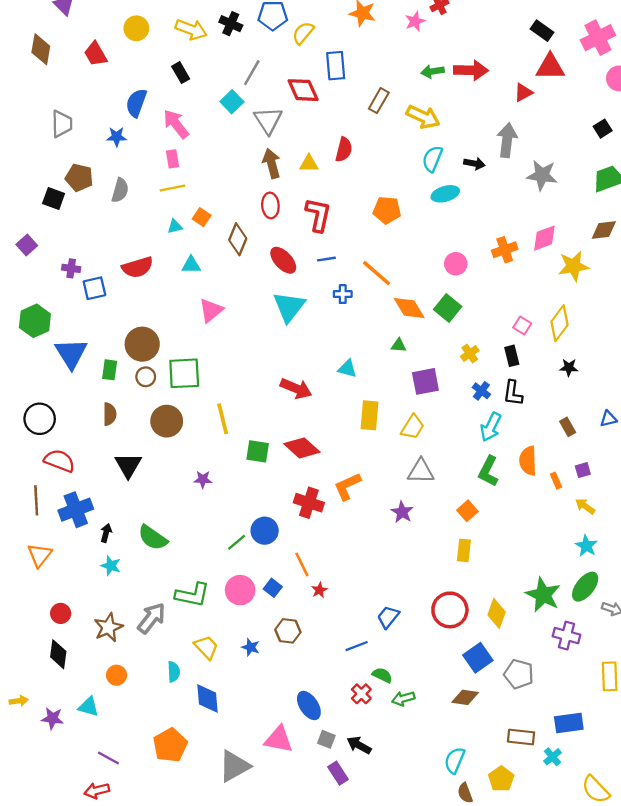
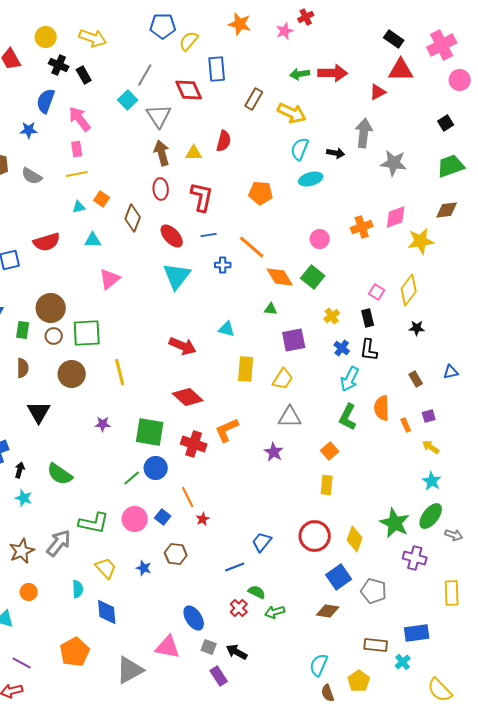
black cross: (231, 24) -> (59, 65), moved
gray semicircle: (120, 190) -> (32, 176), turned 105
green square: (258, 451) -> (150, 432), moved, size x1.4

